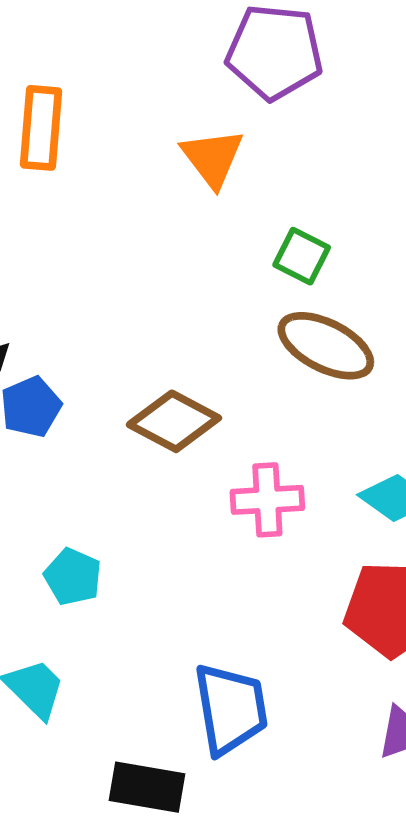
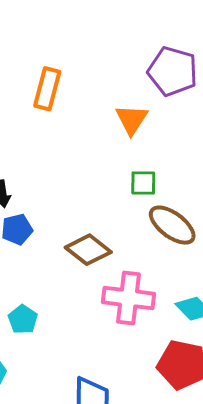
green square: (302, 256) -> (143, 183), moved, turned -36
pink cross: (267, 500) -> (129, 298), size x1.4

